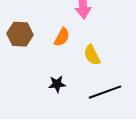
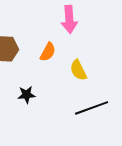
black star: (57, 84) -> (26, 95), moved

